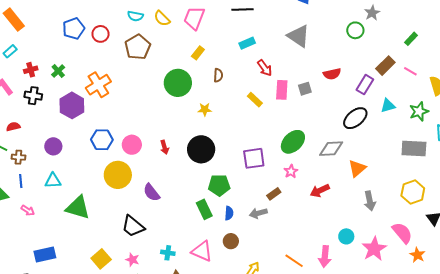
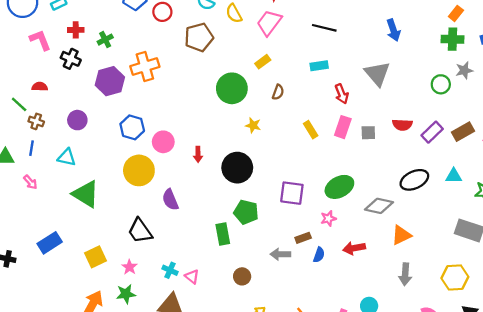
red arrow: (265, 68) -> (342, 94), moved
purple rectangle: (365, 85) -> (432, 132), moved
blue semicircle: (229, 213) -> (319, 255), moved
pink triangle: (202, 251) -> (192, 277), moved, size x0.6
blue rectangle: (45, 255) -> (50, 243), moved, turned -35

